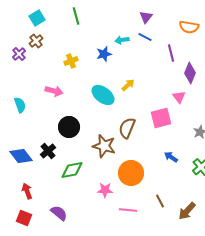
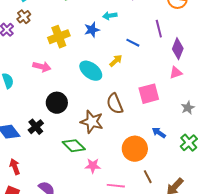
blue line: (145, 37) -> (133, 43), moved
yellow cross: (71, 61) -> (59, 37), size x1.5
pink triangle: (179, 97) -> (176, 73), moved, turned 48
brown semicircle: (127, 128) -> (115, 104), turned -45
green diamond: (72, 170) -> (74, 146), moved, turned 55
orange circle: (131, 173) -> (135, 149), moved

